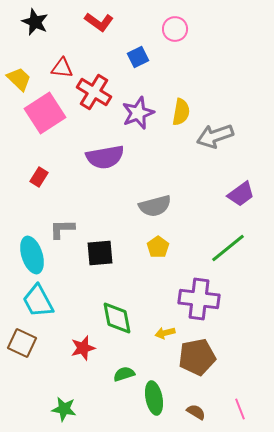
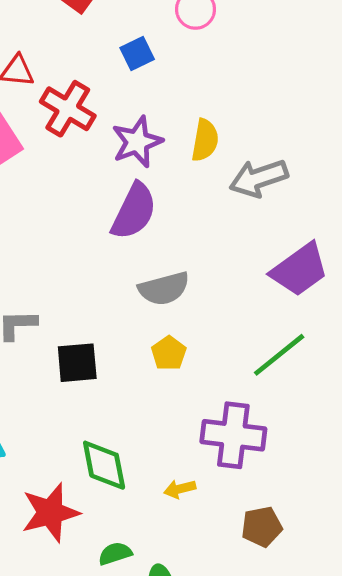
purple semicircle: (105, 157) -> (134, 211), moved, turned -54
purple trapezoid: (241, 194) -> (300, 270), size x1.4
red star: (83, 348) -> (50, 513), size x1.5
brown pentagon: (197, 357) -> (262, 527), moved, size x0.7

